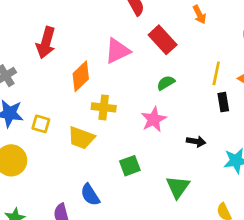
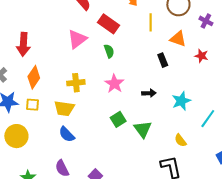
yellow line: (216, 73) -> (151, 22), moved
orange diamond: (81, 76) -> (34, 77), moved
green semicircle: (166, 83) -> (109, 51), moved, turned 112
green square: (130, 166) -> (118, 119), moved
blue semicircle: (90, 195) -> (67, 134), moved

